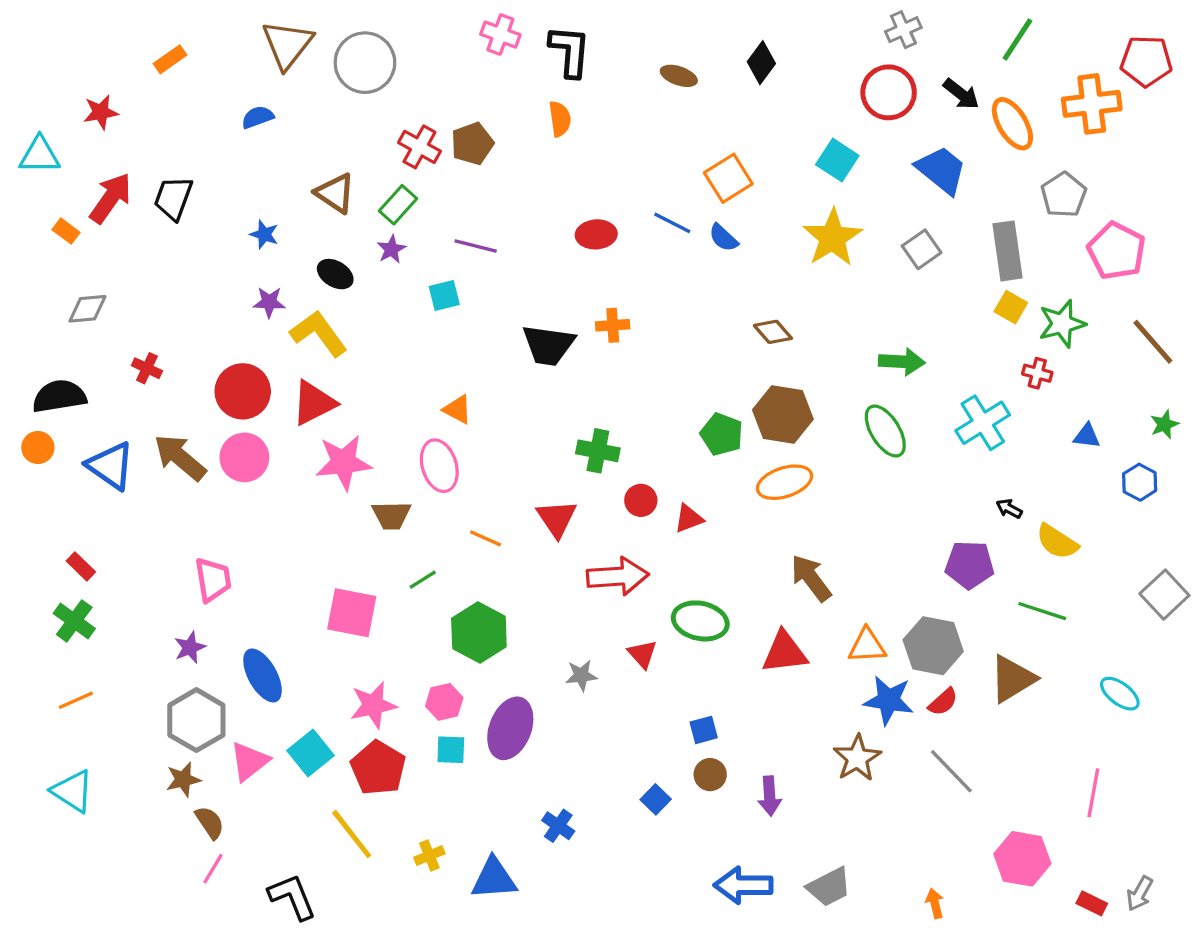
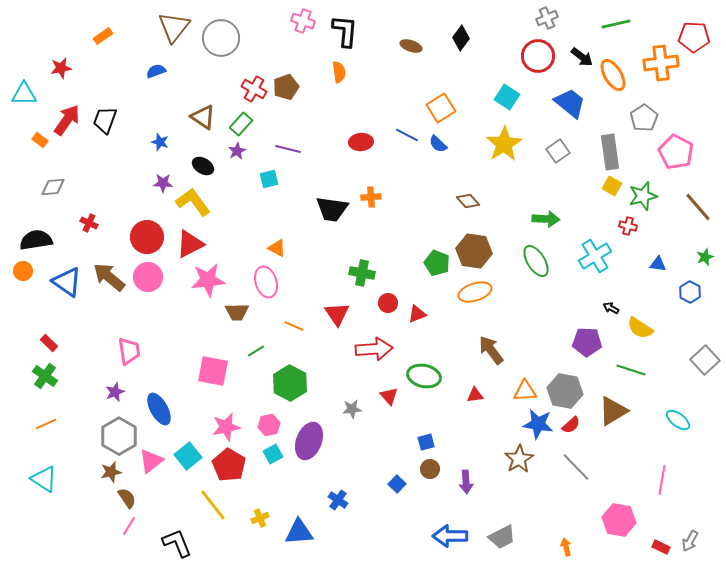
green line: (1017, 40) -> (616, 24), turned 44
red triangle: (785, 652) -> (475, 395), size x0.6
cyan square: (451, 750) -> (273, 454), turned -30

